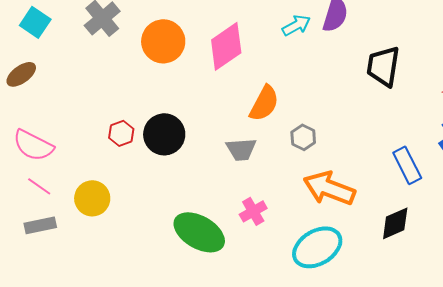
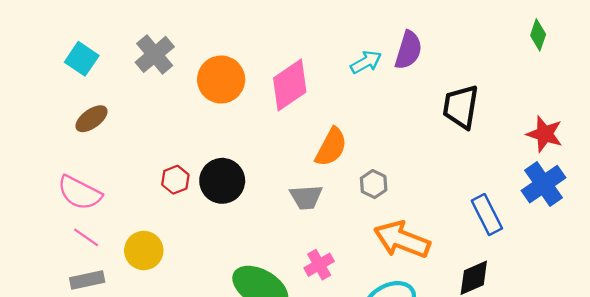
brown ellipse: (21, 74) -> (91, 119), moved

